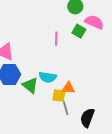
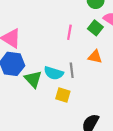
orange triangle: (68, 88) -> (95, 57), moved
gray line: (66, 108) -> (72, 70), moved

